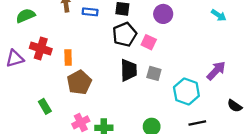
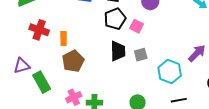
purple triangle: (15, 58) -> (22, 66), moved
gray square: (154, 73) -> (141, 55), turned -32
green rectangle: (45, 106) -> (42, 82), size x1.5

